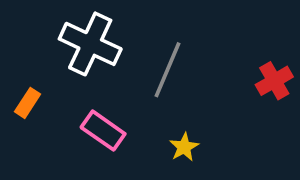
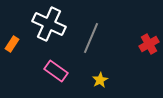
orange rectangle: (28, 103) -> (12, 44), moved

